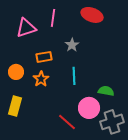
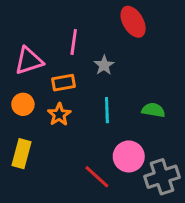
red ellipse: (92, 15) -> (133, 22), turned 40
pink line: (53, 18) -> (74, 42), moved
pink triangle: (26, 28) -> (29, 61), moved
green semicircle: (106, 91) -> (153, 110), moved

